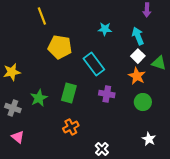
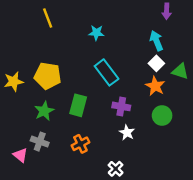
cyan star: (105, 29) -> (96, 33), moved
yellow pentagon: (60, 47) -> (48, 76), moved
gray cross: (13, 108) -> (40, 142), moved
white star: (149, 139) -> (127, 132), moved

